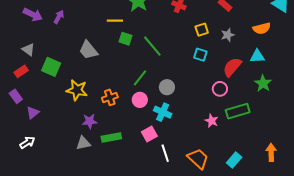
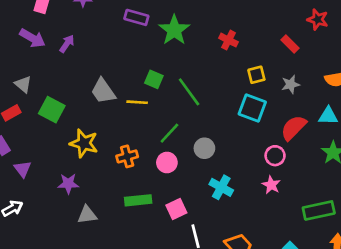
yellow line: (115, 21) -> (137, 102), moved
cyan square: (200, 55) -> (252, 108), size x1.5
green rectangle: (238, 111) -> (319, 210), moved
cyan cross: (163, 112) -> (221, 187), moved
purple triangle: (33, 113) -> (23, 169), turned -32
purple star: (90, 121) -> (68, 184), moved
pink star: (212, 121) -> (271, 185), moved
green rectangle: (111, 138) -> (138, 200), moved

